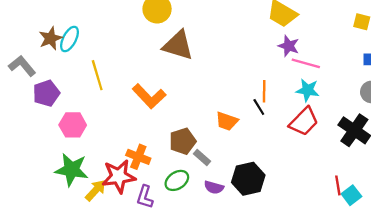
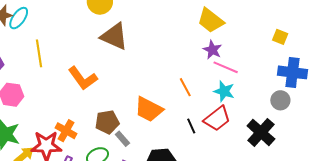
orange line: (264, 91) -> (185, 87), turned -36
black line: (259, 107) -> (191, 126), moved
orange trapezoid: (227, 121) -> (149, 109), size x1.4

